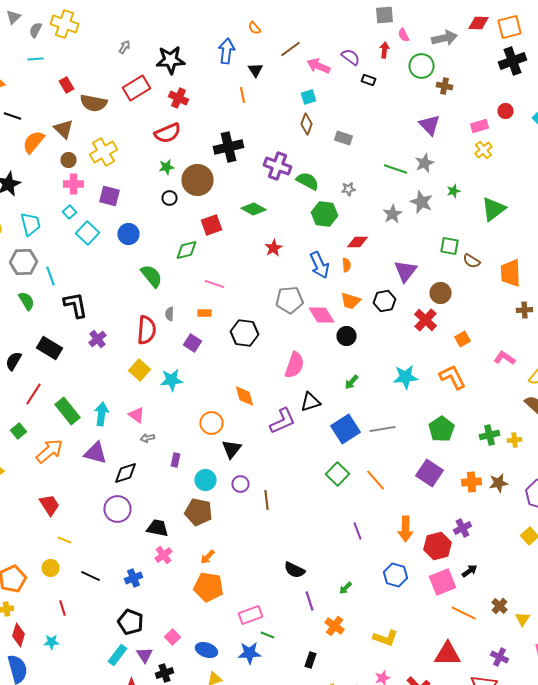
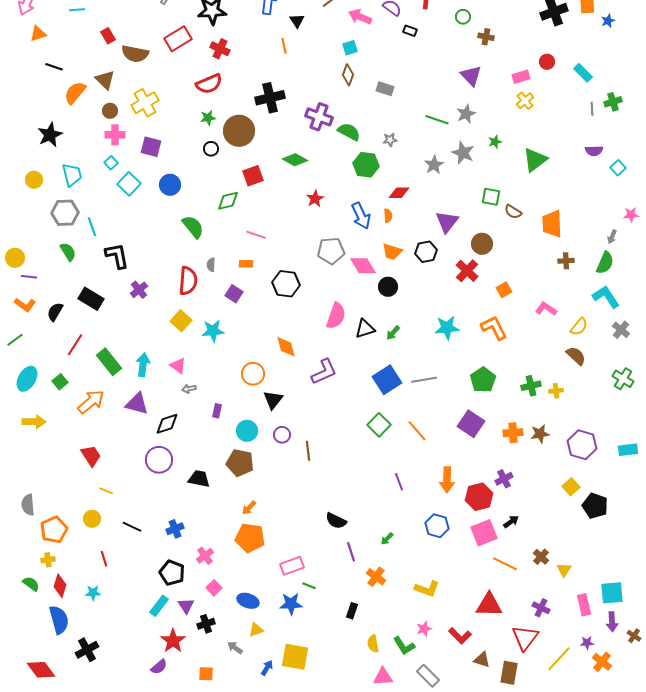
green circle: (422, 66) -> (463, 17), size x0.6
black triangle: (310, 402) -> (365, 329), moved
pink cross: (164, 555) -> (205, 556), moved

